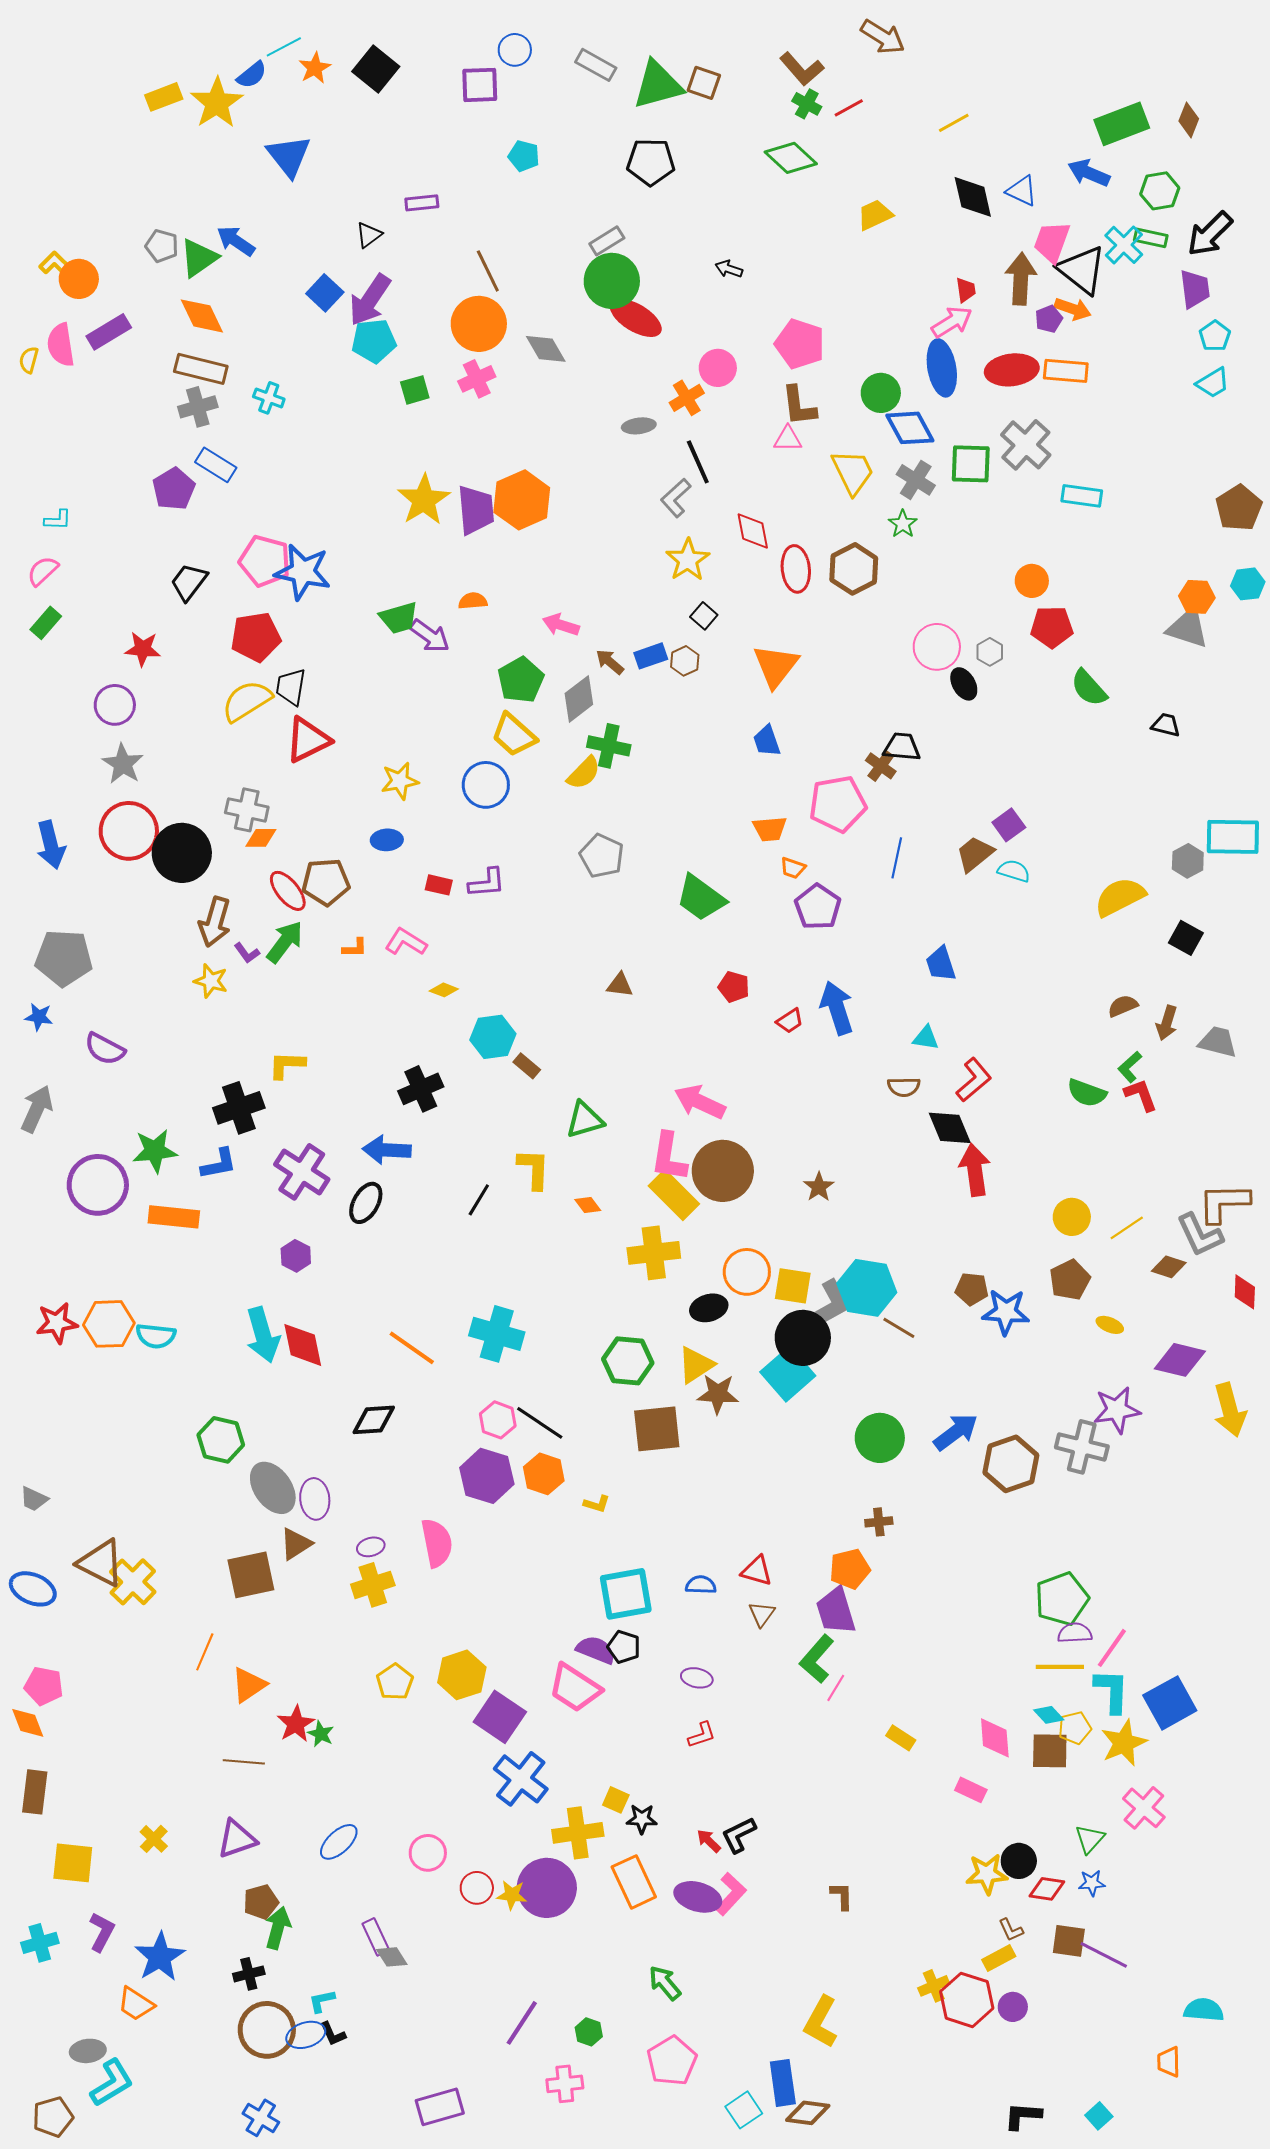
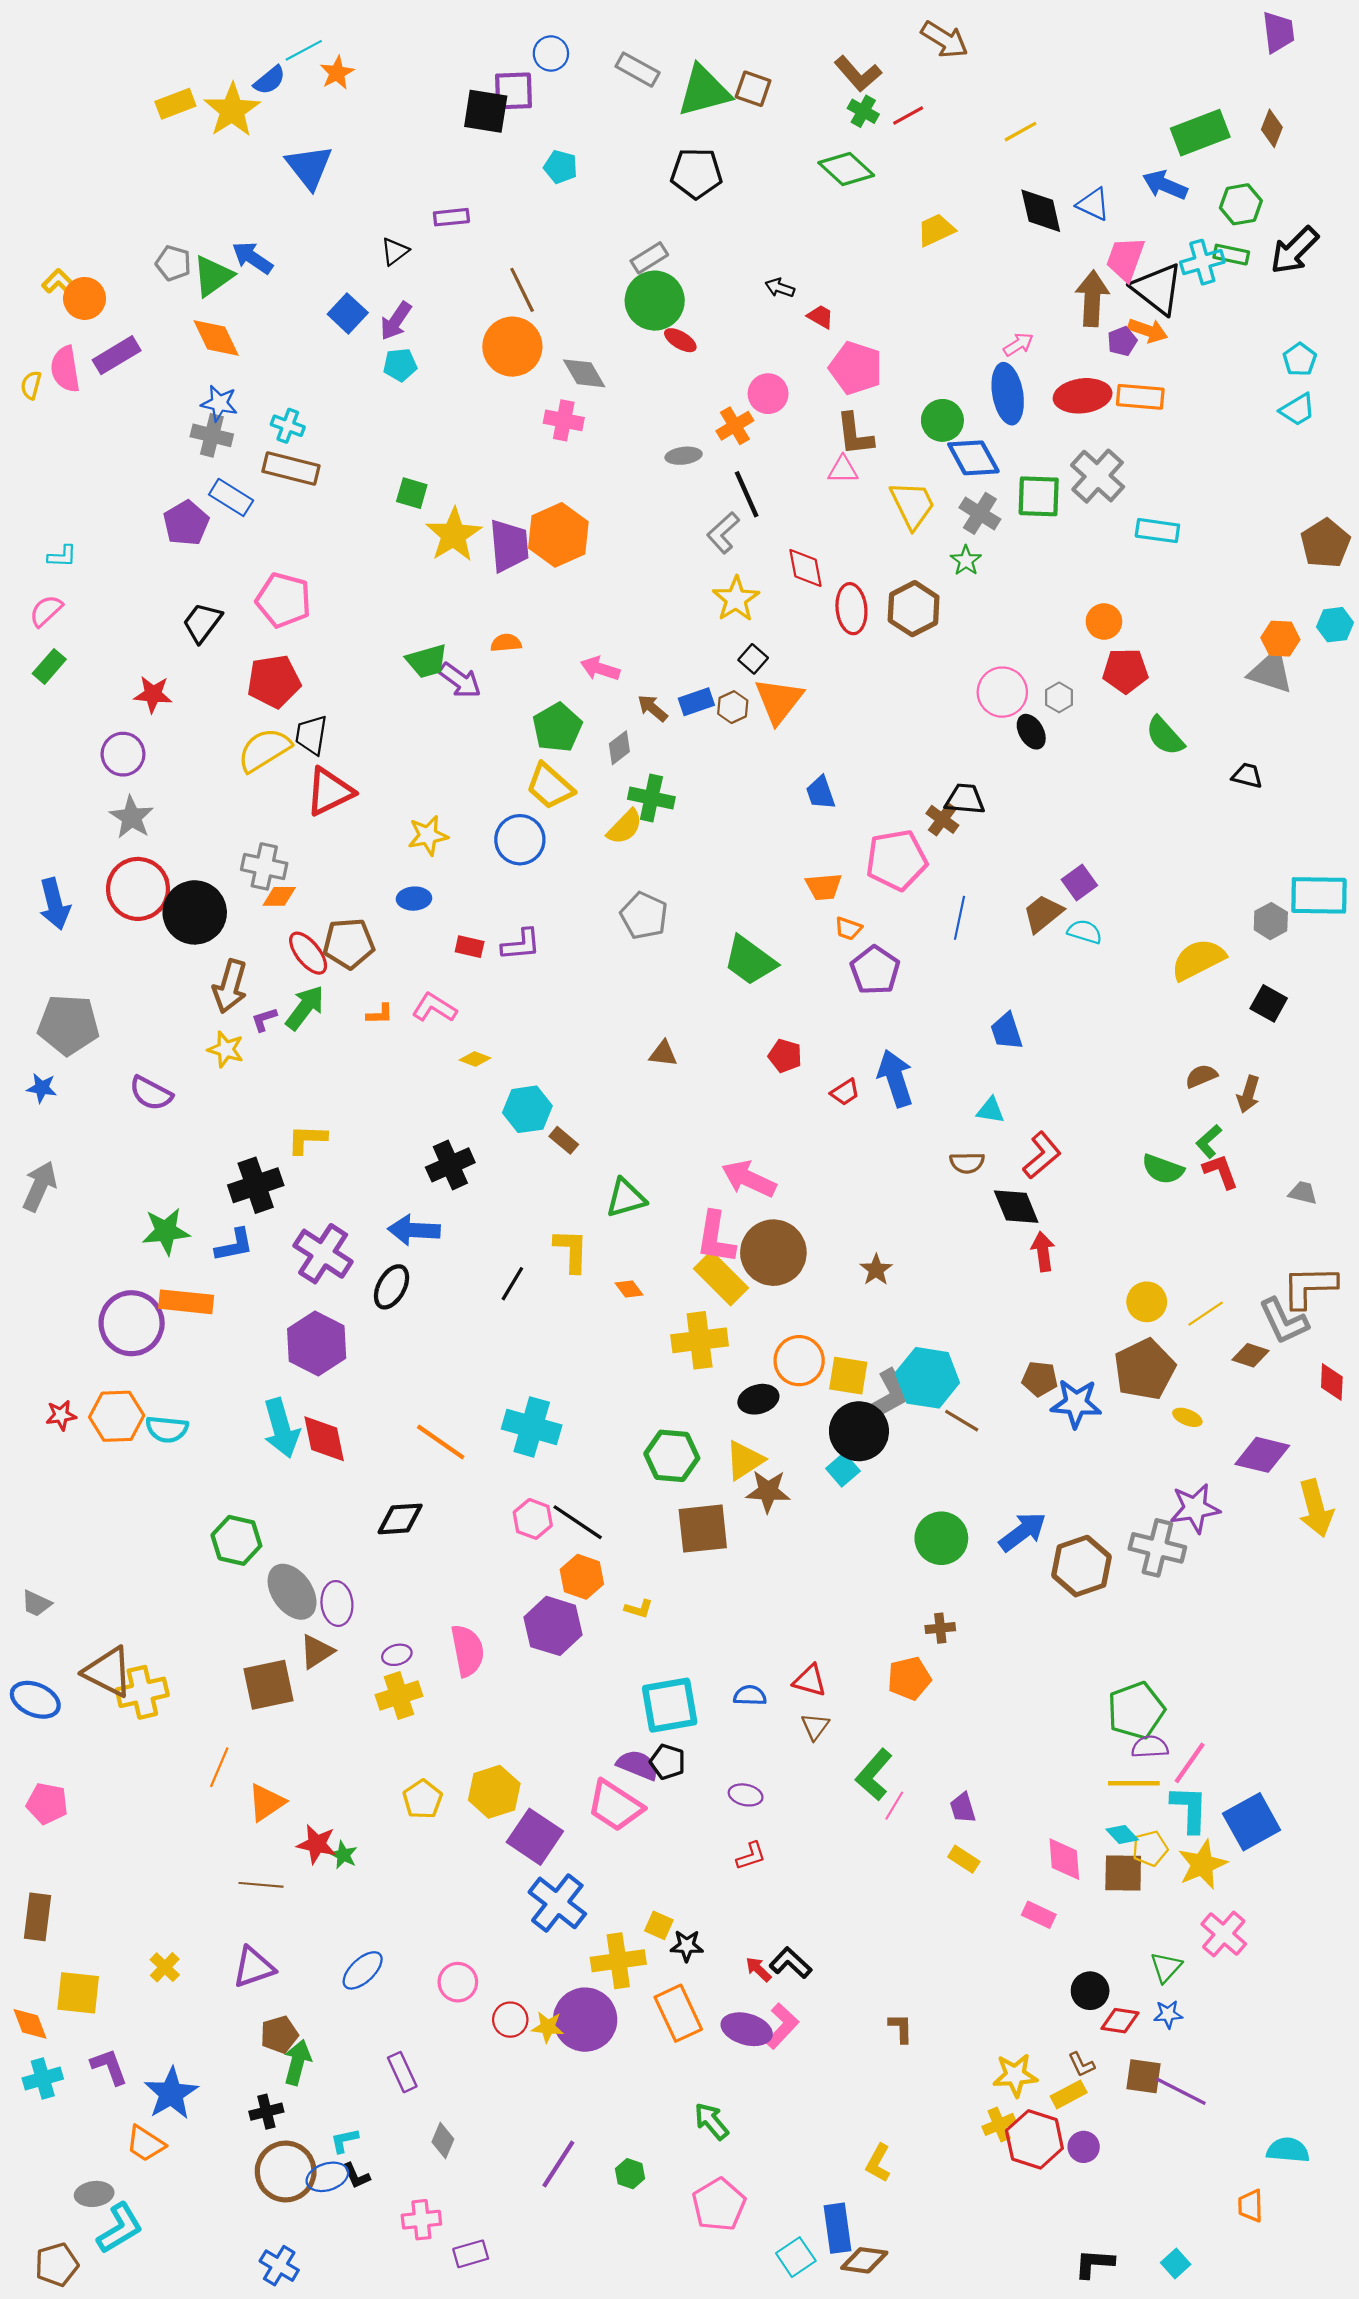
black square: (376, 69) -> (486, 111), moved, turned -30
cyan cross: (1124, 245) -> (1202, 262), turned 30
purple trapezoid: (1195, 289) -> (1278, 32), moved
red trapezoid: (966, 290) -> (820, 317), moved, turned -52
purple arrow: (370, 300) -> (396, 321), size x0.7
red ellipse: (636, 318) -> (680, 340), size x0.6
pink arrow: (952, 322) -> (1018, 344), size x0.7
cyan pentagon: (374, 341) -> (400, 365), size x0.7
brown rectangle: (201, 369) -> (291, 469), moved
pink cross: (477, 379) -> (564, 420), moved, turned 36
green square: (415, 390) -> (412, 493), moved, turned 32
gray cross: (198, 407) -> (212, 435), turned 30
blue star: (303, 572) -> (219, 403), moved, size x0.6
orange triangle: (776, 666) -> (779, 701), moved
gray diamond: (579, 699) -> (619, 748), size x0.7
purple L-shape: (247, 953) -> (264, 1019), turned 108
gray trapezoid: (1218, 1042) -> (1303, 1193), moved, size x0.7
purple semicircle: (105, 1049) -> (151, 1093), moved
red arrow: (975, 1170) -> (1043, 1252), size x0.7
purple circle: (98, 1185) -> (132, 1323), moved
purple hexagon: (296, 1256) -> (317, 1344), size x1.8
brown pentagon: (1070, 1280) -> (1145, 1369), size x1.4
red star: (57, 1323) -> (61, 1415), size x0.7
cyan square: (788, 1374) -> (843, 1470), size x0.6
purple hexagon: (487, 1476) -> (553, 1626), moved
yellow cross: (133, 1582) -> (142, 1692), turned 33
purple trapezoid: (836, 1611) -> (963, 1808), moved, size x0.6
orange diamond: (28, 1723) -> (30, 2024), moved
red star: (296, 1724) -> (317, 1844), turned -30
black L-shape: (739, 1835) -> (791, 1963), turned 69
yellow star: (987, 1874) -> (1015, 2075), moved
purple L-shape: (102, 1932) -> (109, 2067), turned -48
gray diamond: (392, 1957) -> (443, 2140), moved, turned 56
yellow L-shape: (821, 2022) -> (878, 2163), size x0.7
pink cross: (565, 2084) -> (421, 2220), moved
purple rectangle: (440, 2107) -> (471, 2254), size x0.7

